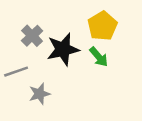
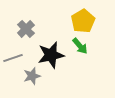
black star: (63, 49) -> (51, 55), moved

